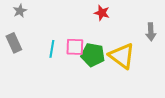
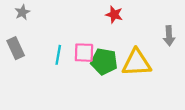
yellow triangle: (122, 56) -> (137, 63), turned -40

